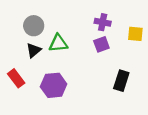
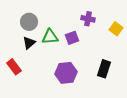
yellow square: (135, 34) -> (116, 29), turned 32
purple square: (101, 44) -> (72, 38), moved
purple hexagon: (54, 85) -> (66, 73), moved

